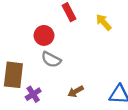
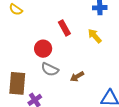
brown arrow: (76, 91) -> (77, 76), moved

